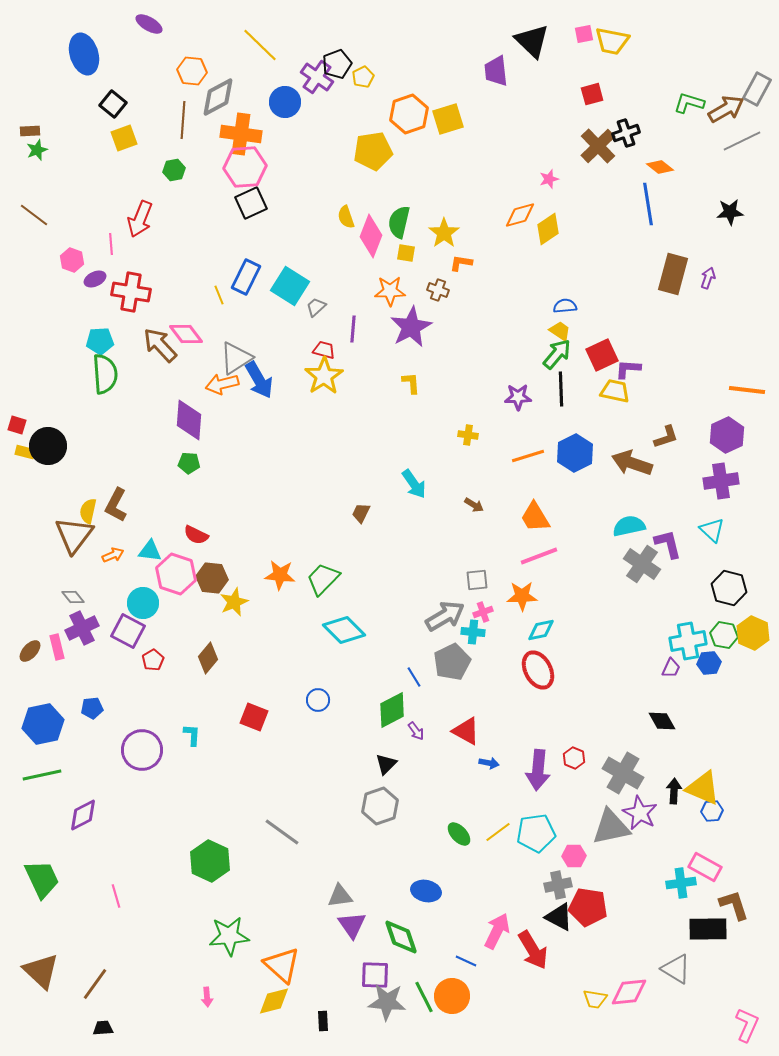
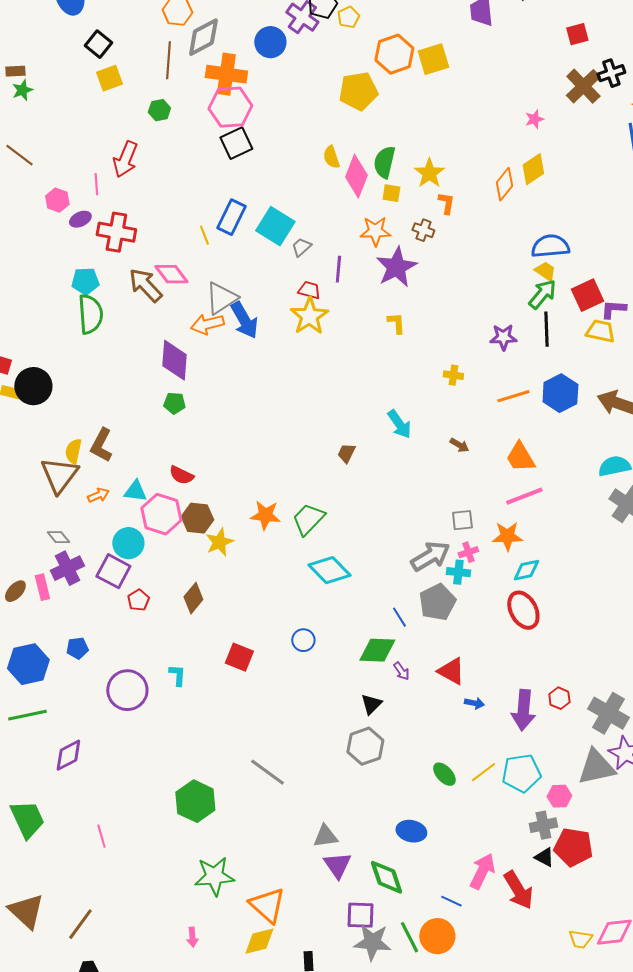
orange diamond: (520, 215) -> (504, 184), moved, turned -36
orange L-shape: (461, 263) -> (446, 203), turned 90
blue semicircle: (565, 306) -> (550, 246), size x1.6
green diamond: (392, 710) -> (377, 650), turned 30
black triangle: (559, 917) -> (544, 857), size x0.7

